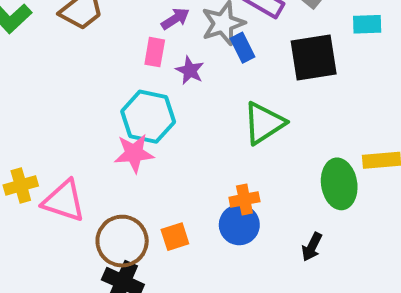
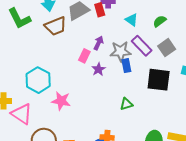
purple arrow: (175, 19) -> (99, 43), turned -48
cyan hexagon: (148, 117) -> (38, 80), moved
green triangle: (264, 123) -> (126, 104), size x0.6

